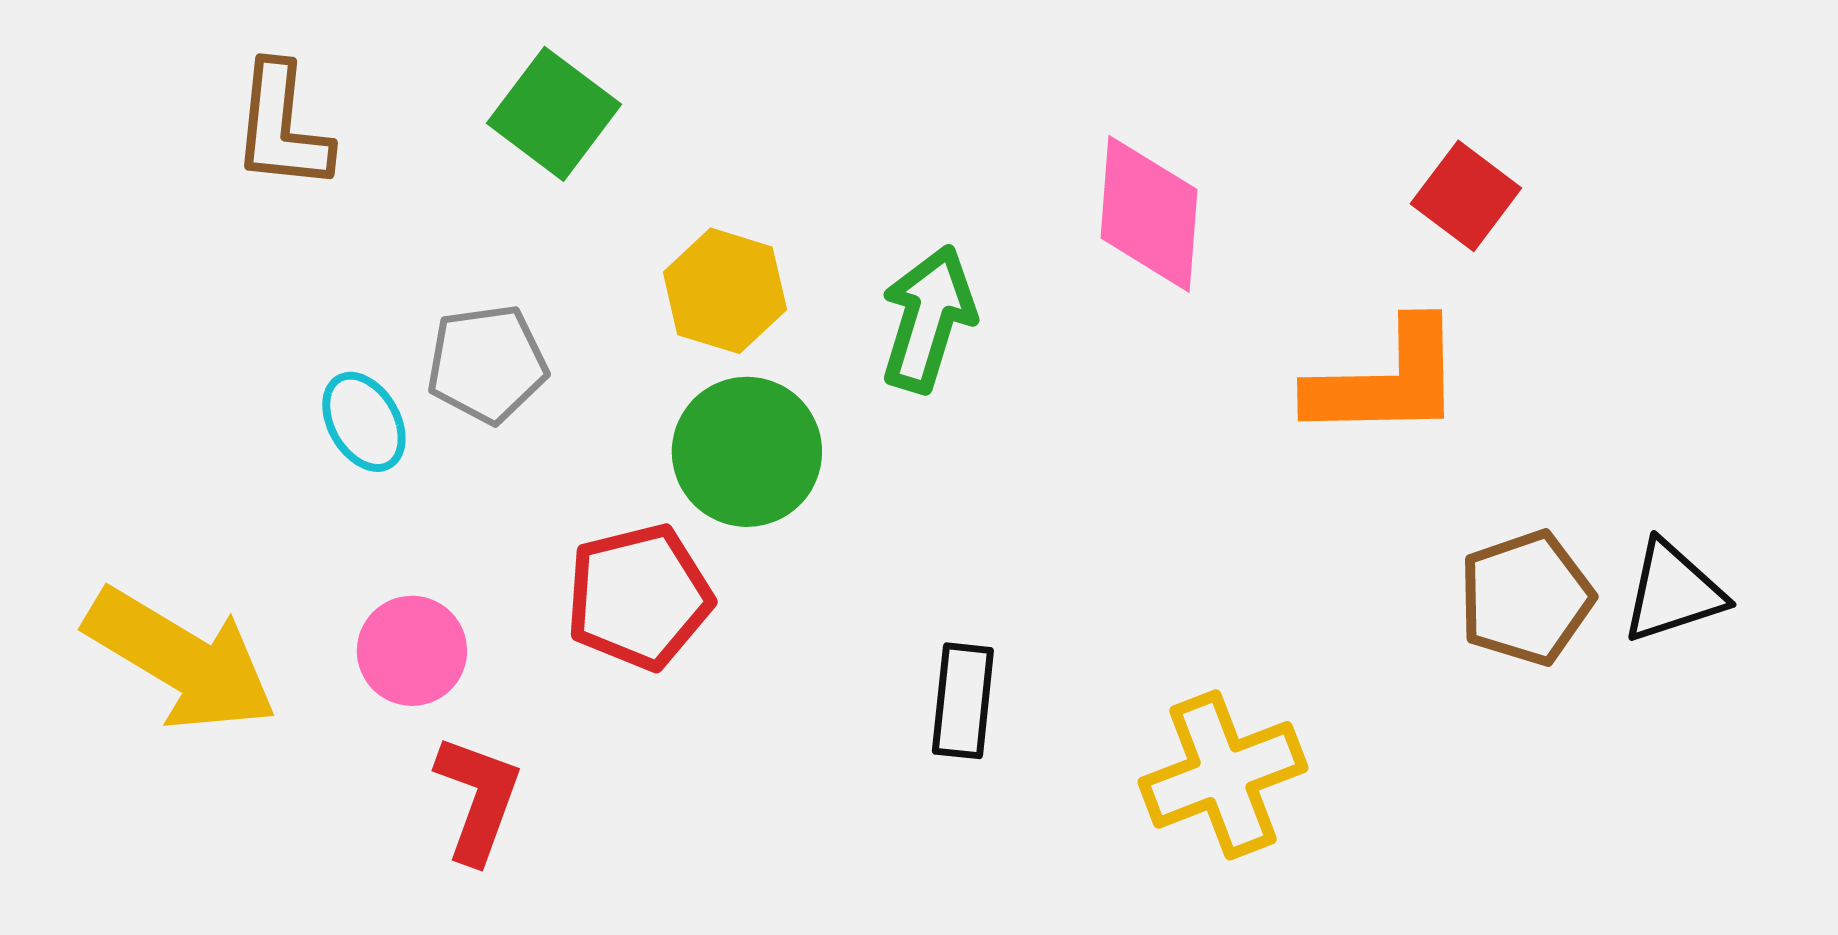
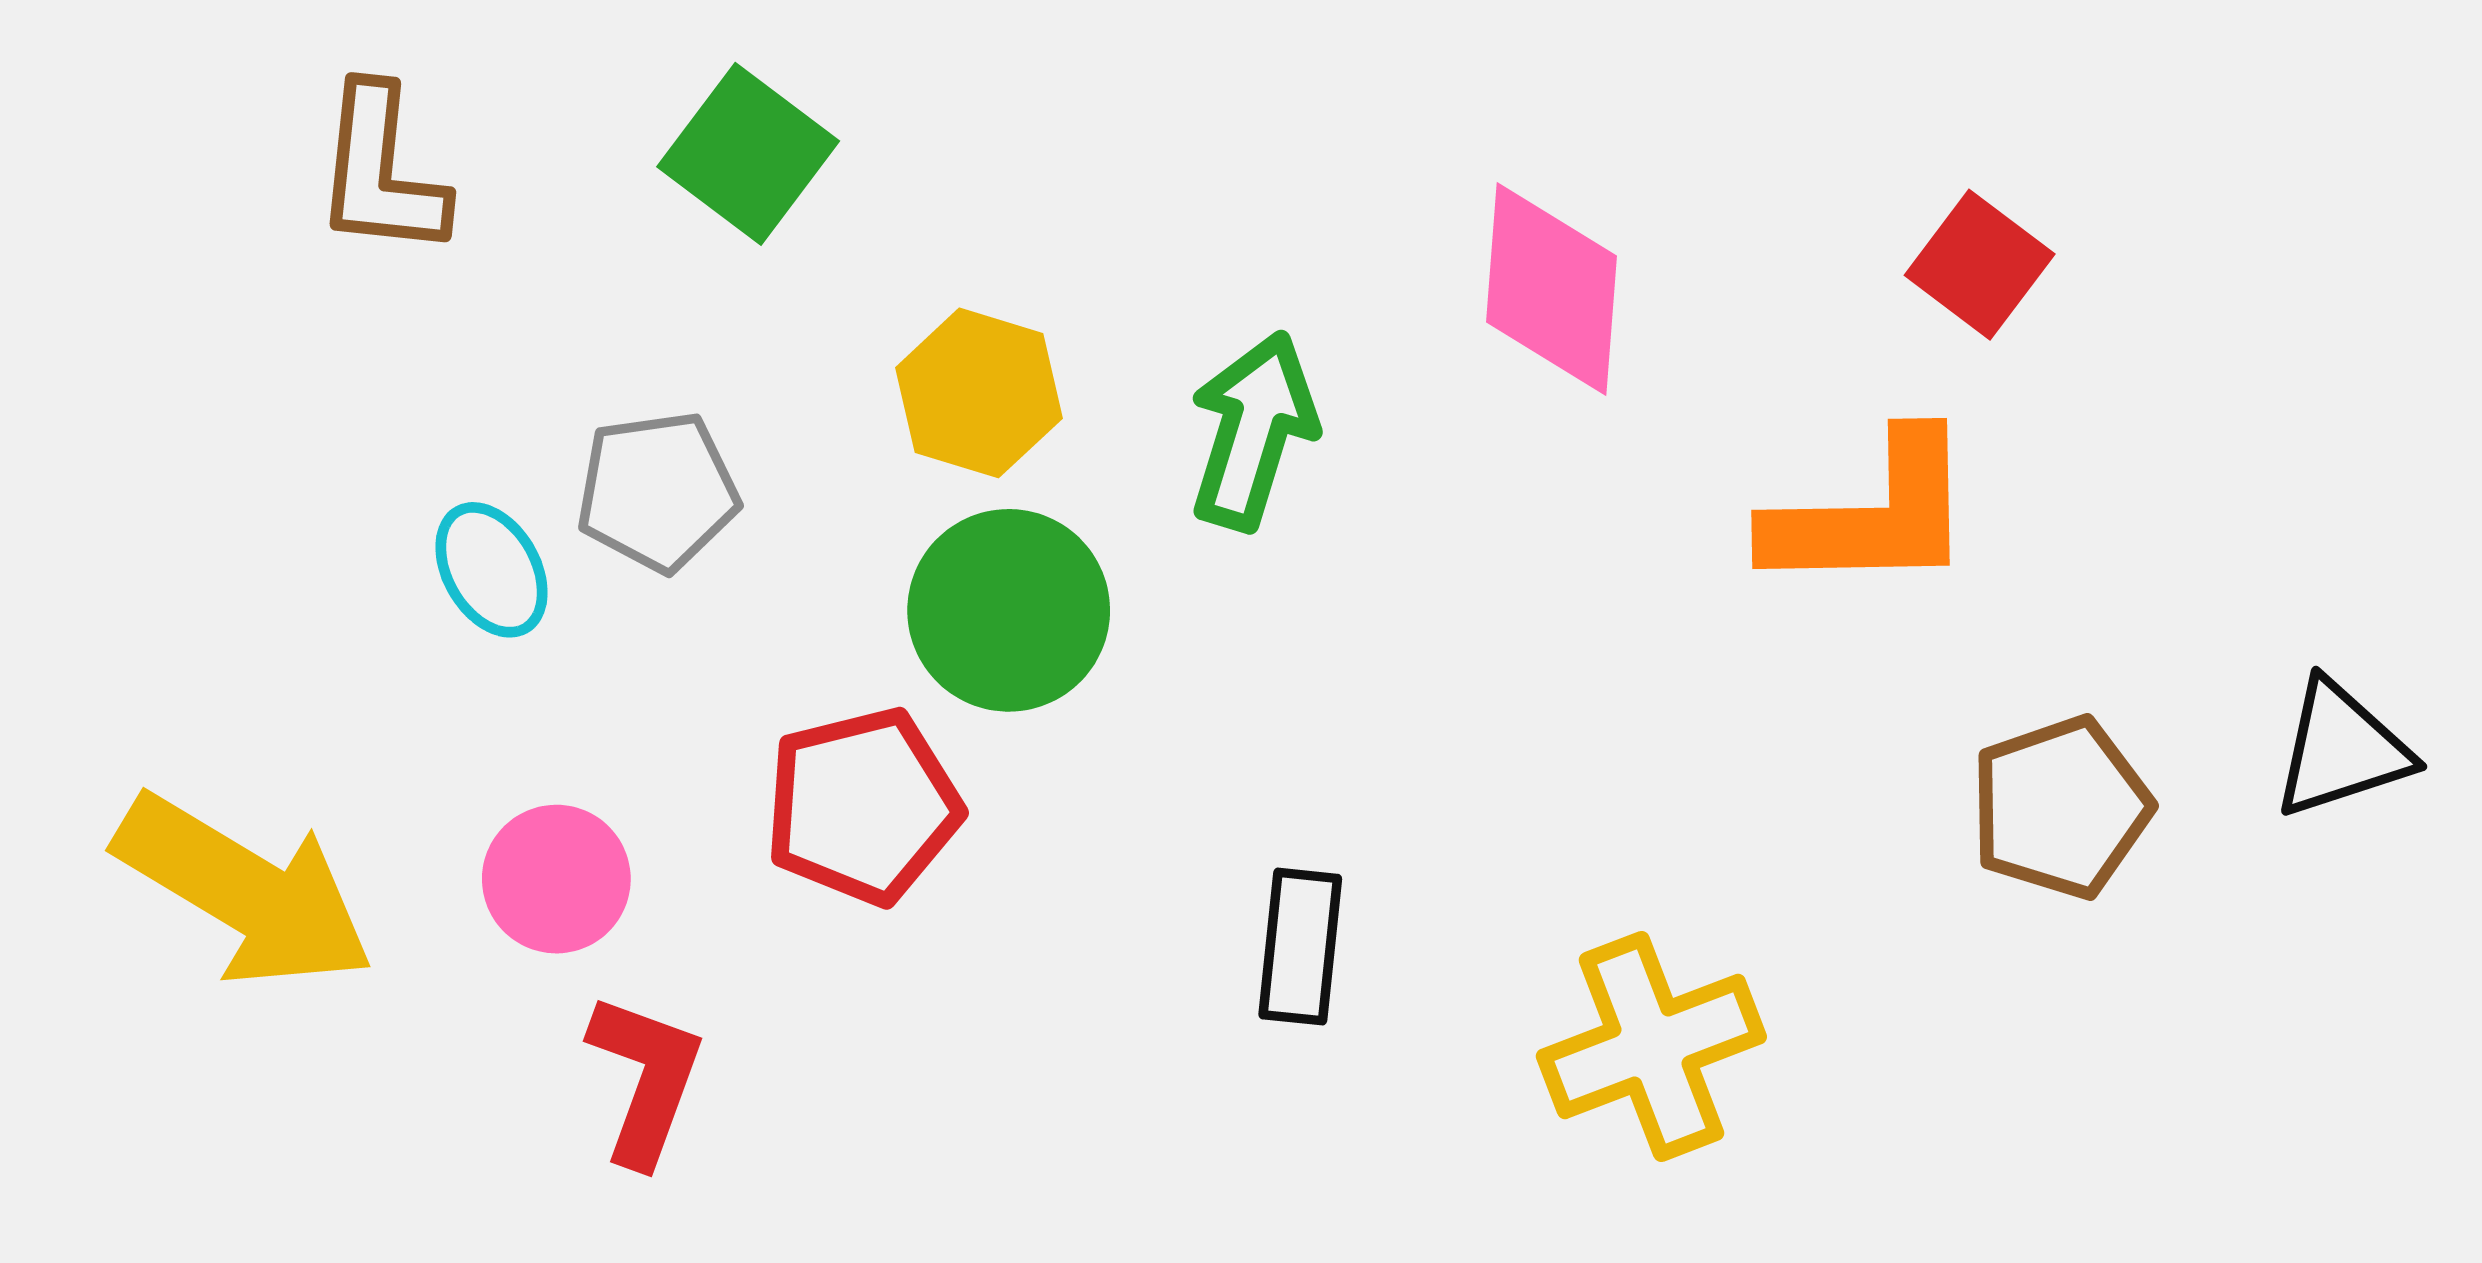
black triangle: (1673, 592) -> (2341, 749), moved

